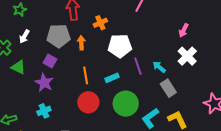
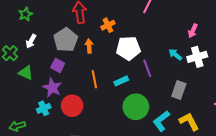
gray pentagon: (59, 36) -> (66, 40), turned -30
white cross: (187, 56) -> (197, 57), turned 30
cyan arrow: (159, 67) -> (175, 55), moved
gray rectangle: (168, 88) -> (179, 90), turned 54
red circle: (88, 102) -> (72, 106), moved
cyan cross: (44, 111) -> (44, 108), moved

